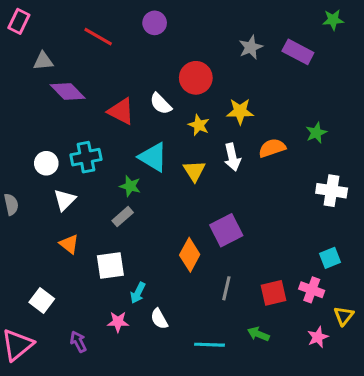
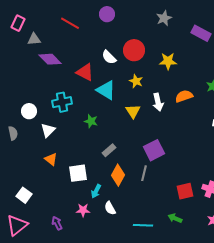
pink rectangle: (19, 21) -> (18, 23), moved
gray star: (251, 47) -> (164, 18), moved
white semicircle: (161, 104) -> (109, 57), moved
yellow star: (240, 111) -> (168, 61), moved
cyan triangle: (153, 157) -> (106, 90), moved
white circle: (46, 163) -> (29, 111), moved
gray rectangle: (123, 217) -> (109, 150), moved
orange diamond: (190, 255) -> (118, 175), moved
gray line: (226, 288) -> (144, 173), moved
white square: (42, 300) -> (24, 195), moved

